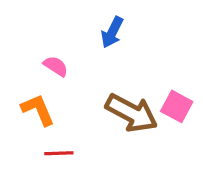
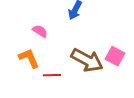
red line: (59, 153) -> (52, 75), moved

